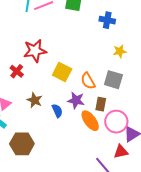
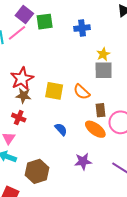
red cross: (17, 71) -> (19, 118), moved
gray square: (113, 80) -> (104, 70), moved
brown star: (35, 100) -> (23, 96), moved
purple star: (76, 100) -> (83, 161), moved

